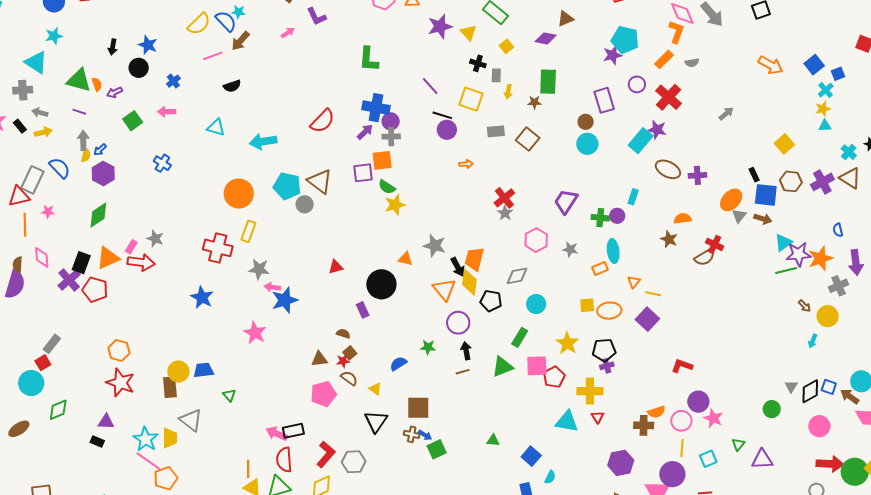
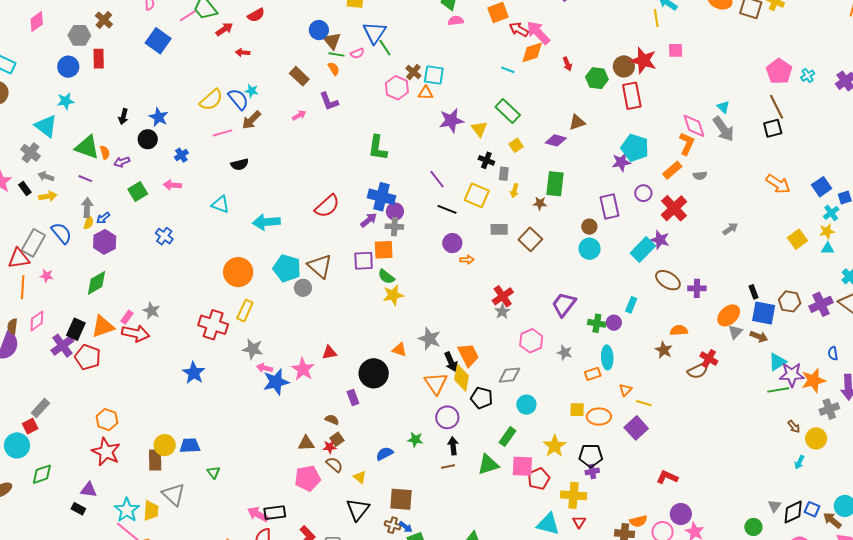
gray cross: (23, 90) -> (30, 153), turned 36
purple circle: (447, 130) -> (452, 243), moved
yellow square: (784, 144) -> (798, 239), moved
pink diamond: (42, 257) -> (37, 321), turned 55
orange trapezoid: (474, 259) -> (468, 355), turned 135
pink star: (255, 333) -> (303, 369), moved

